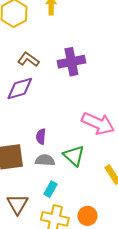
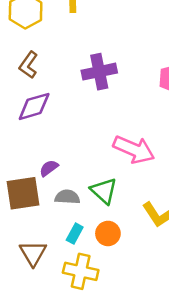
brown L-shape: (28, 59) -> (28, 65), moved, turned -90
purple semicircle: (41, 137) -> (49, 168), moved, turned 49
orange circle: (87, 216) -> (108, 233), moved

